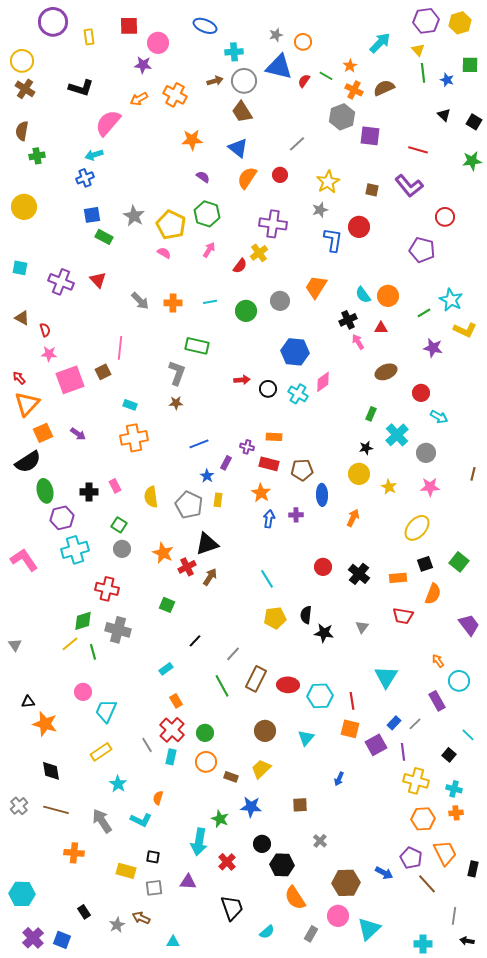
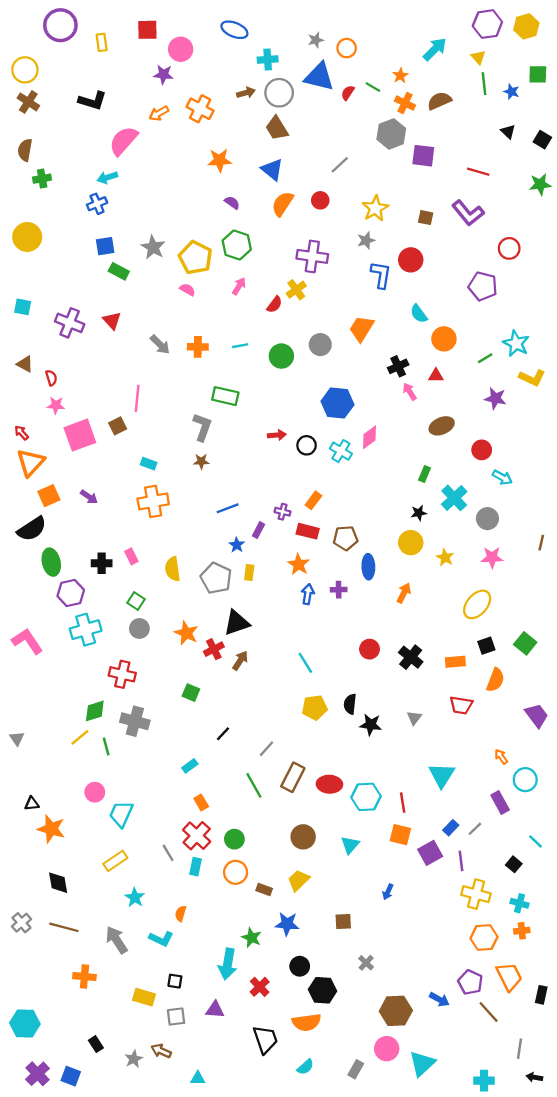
cyan semicircle: (363, 295) -> (419, 314), moved
orange rectangle: (274, 437) -> (313, 500), turned -56
orange semicircle: (295, 898) -> (307, 1022), moved, turned -65

